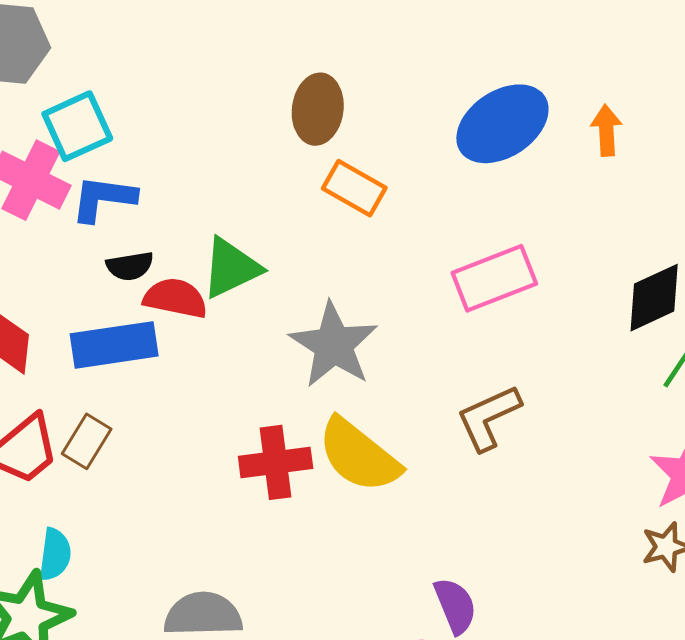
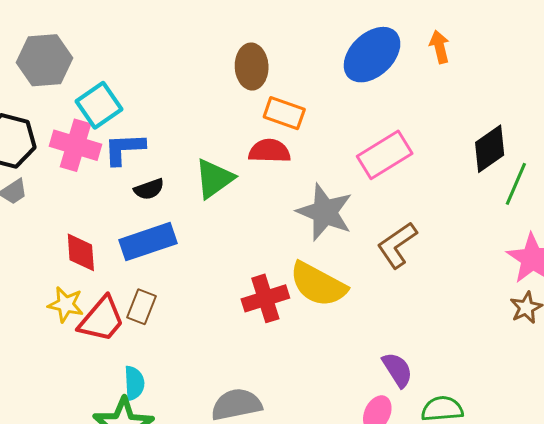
red semicircle: (175, 298) -> (269, 151), moved
gray star: (334, 345) -> (325, 212), moved

